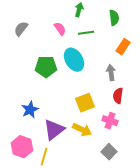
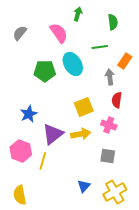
pink semicircle: (60, 29) -> (59, 33), size x1.5
green line: (86, 33) -> (100, 47), moved
orange rectangle: (123, 47) -> (125, 61), moved
yellow arrow: (82, 130) -> (81, 134), turned -36
gray square: (109, 152) -> (108, 156), turned -35

